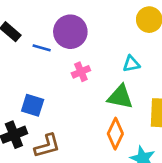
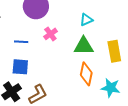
blue line: (42, 48) -> (21, 42), moved

